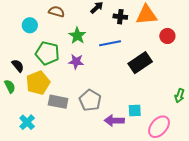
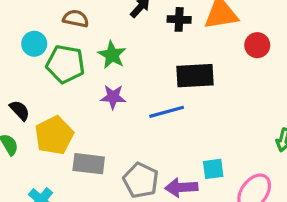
blue line: (110, 43) -> (167, 112), moved
green pentagon: (47, 53) -> (65, 64), moved
black rectangle: (140, 63) -> (195, 76), moved, turned 35
gray pentagon: (90, 100) -> (141, 180), moved

